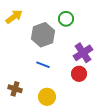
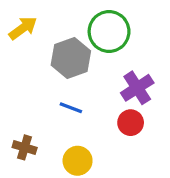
green circle: (66, 19) -> (109, 31), size x1.6

